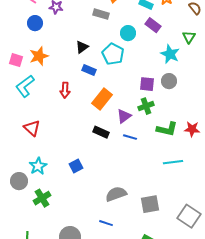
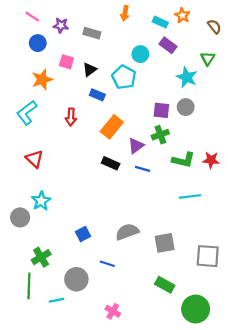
gray rectangle: (101, 14) -> (92, 33), moved
pink square: (16, 60) -> (66, 62), moved
blue square: (76, 166) -> (83, 234), moved
green cross: (42, 198) -> (41, 257), moved
gray square: (189, 216) -> (208, 256), turned -30
blue line: (106, 223) -> (107, 264), moved

